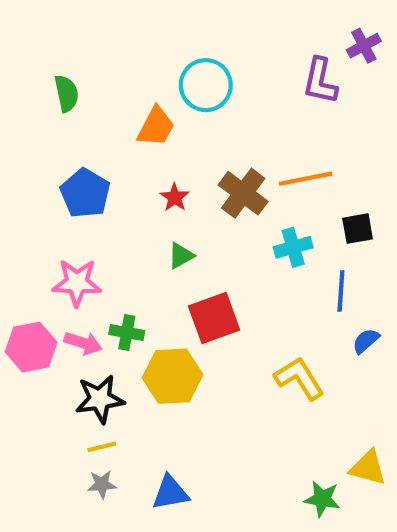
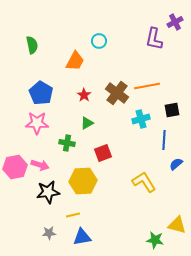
cyan circle: (206, 85) -> (99, 41), size x0.6
pink star: (77, 283) -> (37, 123), moved
red square: (214, 318) -> (103, 153), size x0.7
green cross: (127, 333) -> (67, 143), moved
yellow line: (102, 447) -> (73, 215), moved

